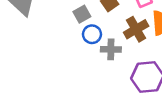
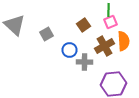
gray square: (82, 14) -> (46, 34), moved

